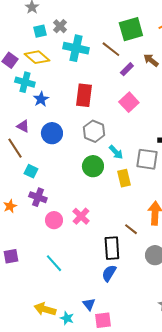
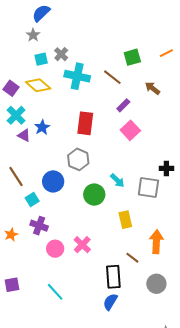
green square: (131, 29) -> (132, 57), size x0.7
purple rectangle: (127, 69) -> (123, 105), moved
cyan cross: (25, 82) -> (16, 115), moved, turned 30
purple triangle: (23, 126) -> (24, 135), moved
gray hexagon: (94, 131) -> (78, 159), moved
blue circle: (52, 133) -> (53, 181), moved
cyan square: (31, 171) -> (32, 200), turned 32
yellow rectangle: (124, 178) -> (125, 220), moved

